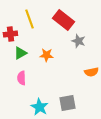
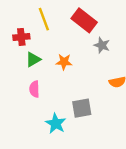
gray square: (67, 103) -> (82, 108), moved

